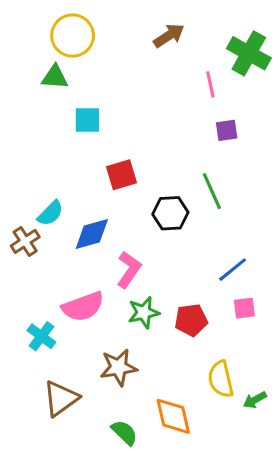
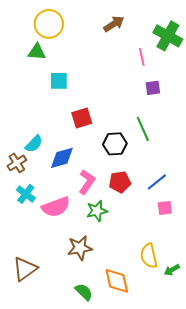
red pentagon: (191, 320) -> (120, 182), moved
cyan cross: (41, 336) -> (26, 194), moved
brown triangle: (61, 398) -> (25, 269), moved

